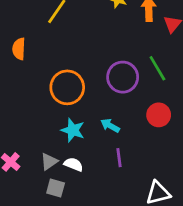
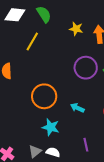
purple circle: (123, 77) -> (86, 68), moved
cyan arrow: (110, 126) -> (77, 108), moved

